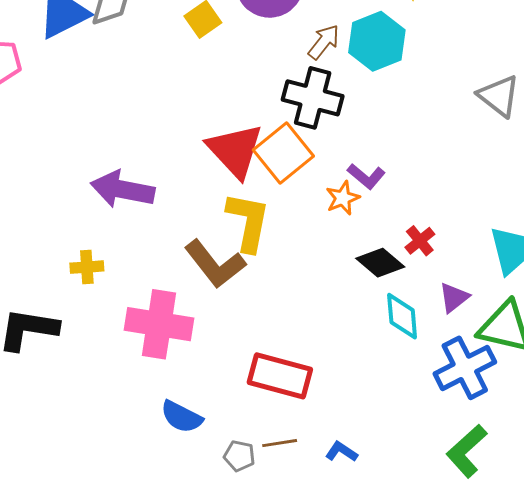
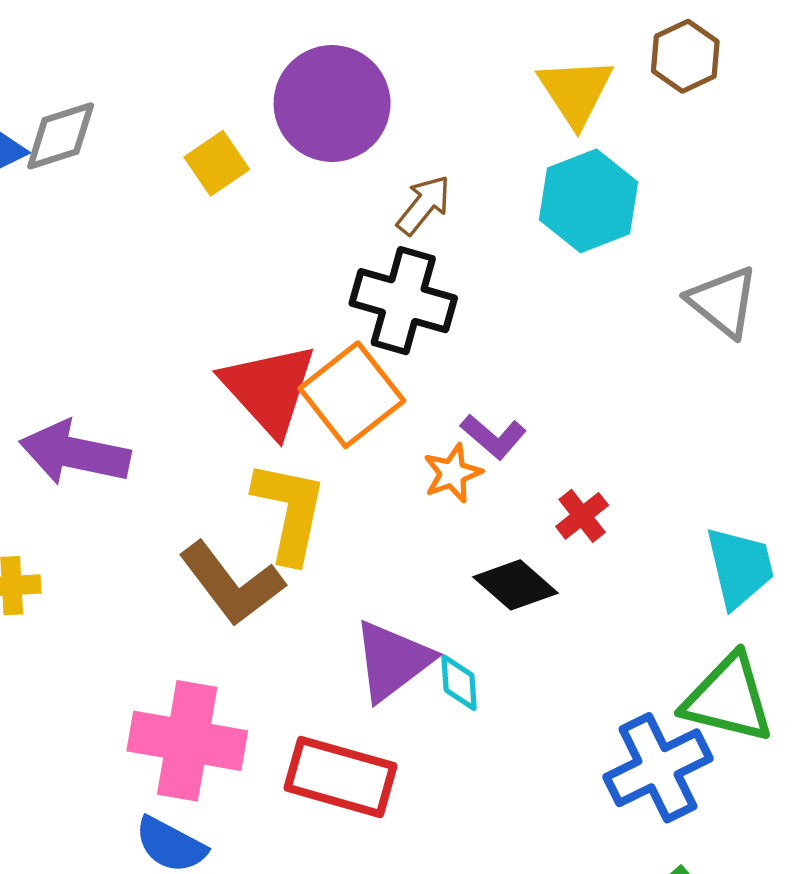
cyan hexagon: (377, 41) -> (589, 201), moved
red cross: (420, 241) -> (582, 516), moved
purple triangle: (454, 298) -> (392, 661), moved, size x1.6
cyan diamond: (402, 316) -> (459, 683), moved, size x0.7
pink cross: (159, 324) -> (187, 741), moved

